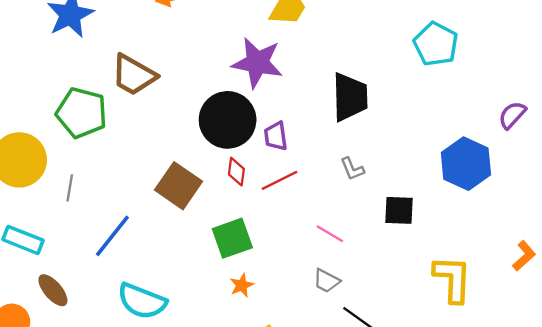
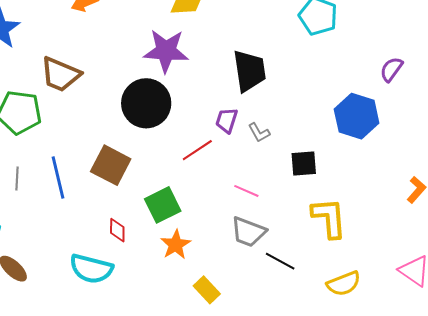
purple trapezoid: (276, 136) -> (227, 120), moved, turned 32
red diamond: (236, 172) -> (117, 230), moved
blue line: (112, 236) -> (58, 177), moved, turned -45
yellow L-shape: (453, 279) -> (329, 218), moved
gray trapezoid: (326, 281) -> (248, 232), size x1.5
orange star: (242, 285) -> (176, 245), size x1.4

